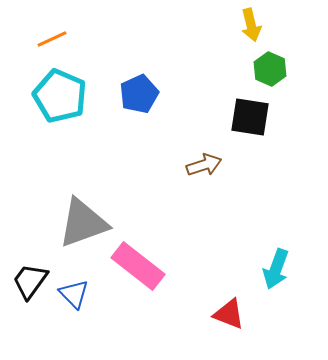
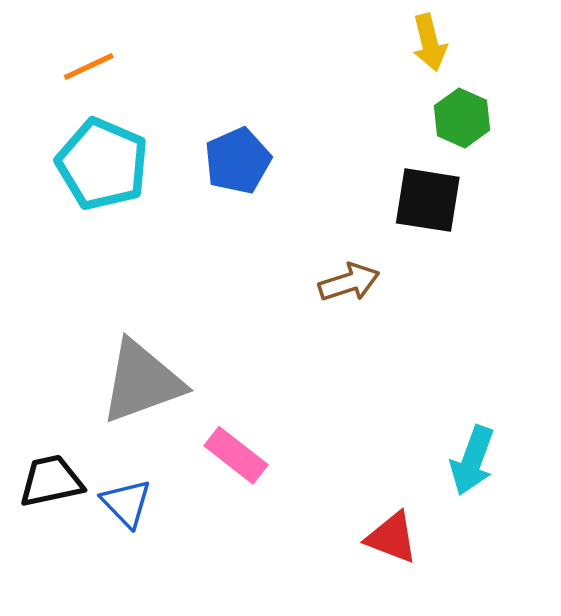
pink rectangle: (138, 266) -> (236, 455), size x0.7
black trapezoid: (30, 281) -> (51, 481), turned 42

